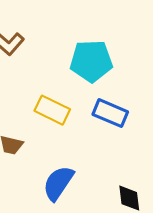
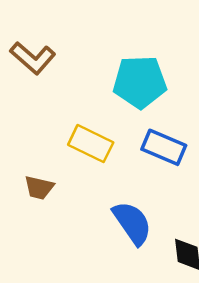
blue semicircle: (58, 183) -> (132, 223), moved, turned 111

